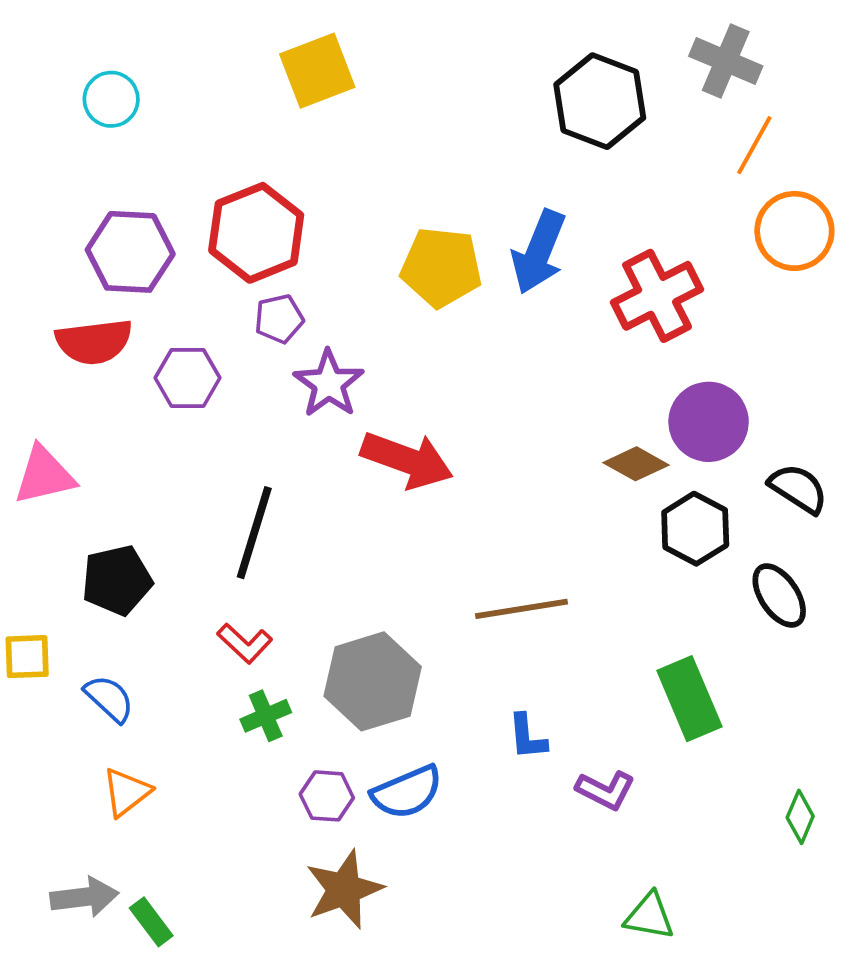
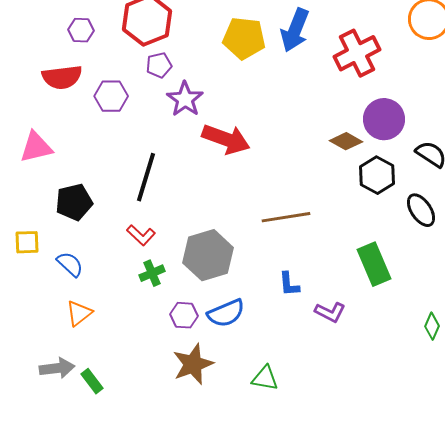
purple hexagon: (130, 252) -> (81, 30), size x0.6
green triangle: (649, 916) -> (265, 378), moved

